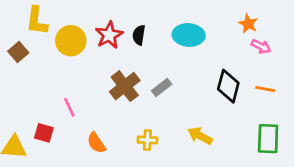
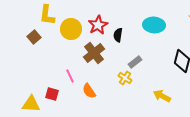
black semicircle: (139, 35) -> (118, 35), moved
brown cross: (125, 86) -> (94, 53), moved
yellow cross: (147, 140) -> (125, 78), moved, turned 32
orange semicircle: (96, 143) -> (89, 91), moved

